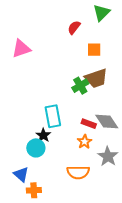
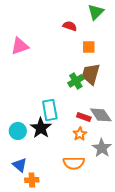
red semicircle: (74, 27) -> (70, 26), turned 72
brown trapezoid: (96, 78) -> (91, 74), turned 125
black star: (43, 135) -> (41, 128), size x1.5
cyan circle: (36, 148) -> (18, 131), moved

